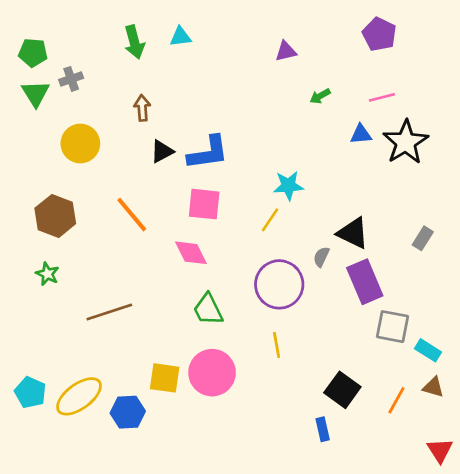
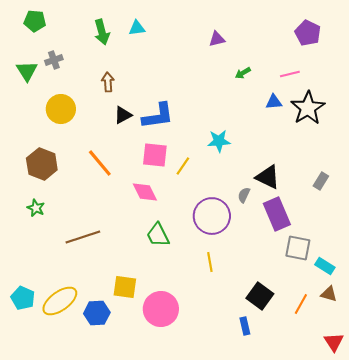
purple pentagon: (379, 34) -> (308, 33), moved
green pentagon: (33, 53) -> (35, 21), moved
yellow line: (270, 220) -> (183, 166), moved
pink circle: (212, 373) -> (161, 309), moved

